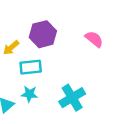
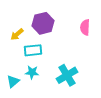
pink semicircle: (94, 39) -> (85, 27), turned -126

